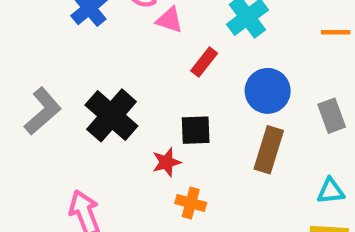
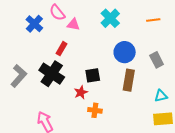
red rectangle: (204, 62) -> (62, 49), moved

